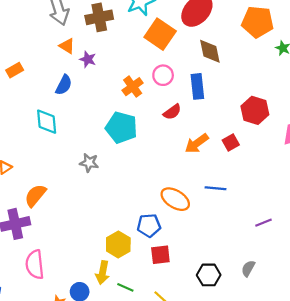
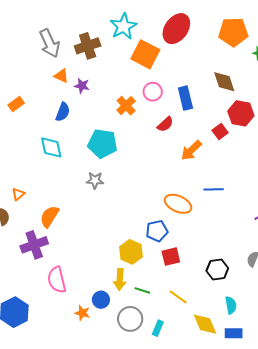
brown diamond: (210, 51) -> (224, 82), moved
cyan pentagon: (121, 128) -> (102, 144), moved
red square: (231, 143) -> (220, 132), moved

